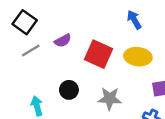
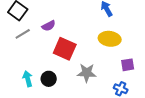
red square: (99, 54) -> (65, 49), moved
black circle: (69, 90) -> (49, 79), moved

